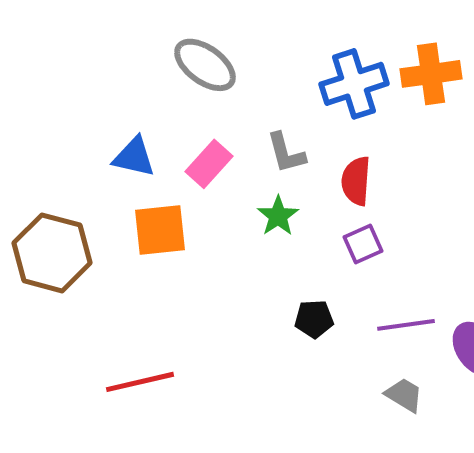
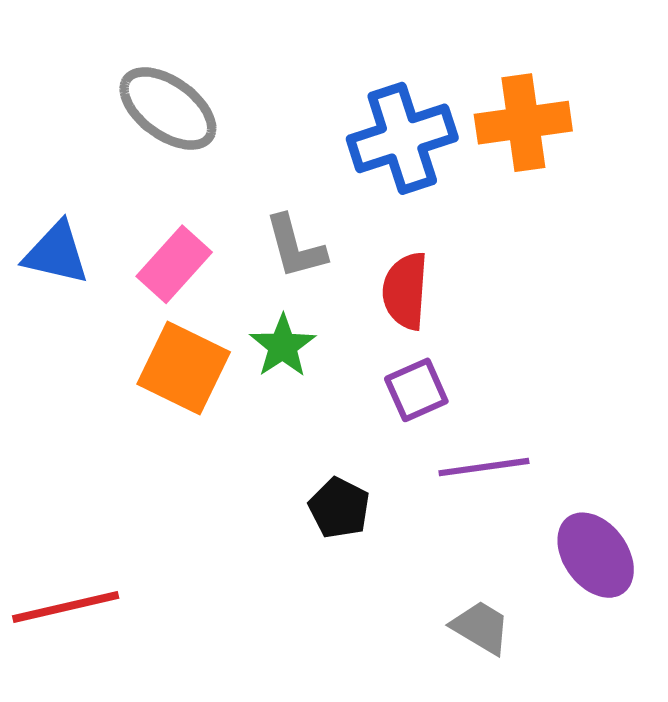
orange square: (160, 230) -> (184, 368), moved, turned 32
black pentagon: (314, 319) -> (339, 508), turned 30
purple line: (406, 325) -> (484, 467), moved

